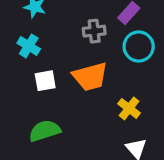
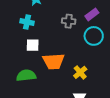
cyan cross: (29, 46) -> (27, 22), turned -32
orange trapezoid: (90, 77) -> (54, 61), moved

